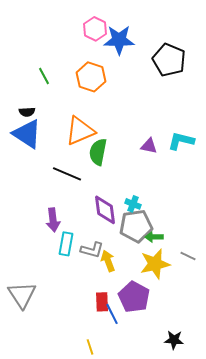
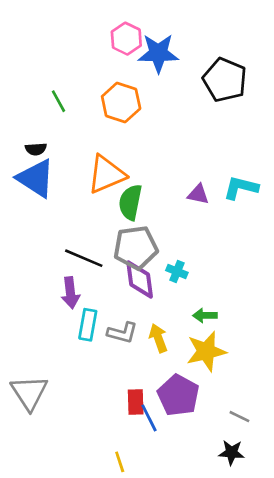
black line: (67, 174) -> (84, 258), moved
gray pentagon: (136, 226) -> (136, 248), moved
gray line: (188, 256) -> (239, 417), moved
yellow arrow: (108, 261) -> (158, 338), moved

